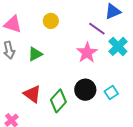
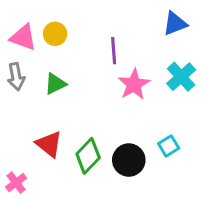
yellow circle: (51, 21) -> (55, 34), moved
purple line: (97, 29) -> (114, 51), moved, turned 48
black circle: (85, 90) -> (129, 160), moved

